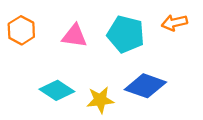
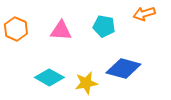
cyan pentagon: (126, 34) -> (104, 26), size x0.7

